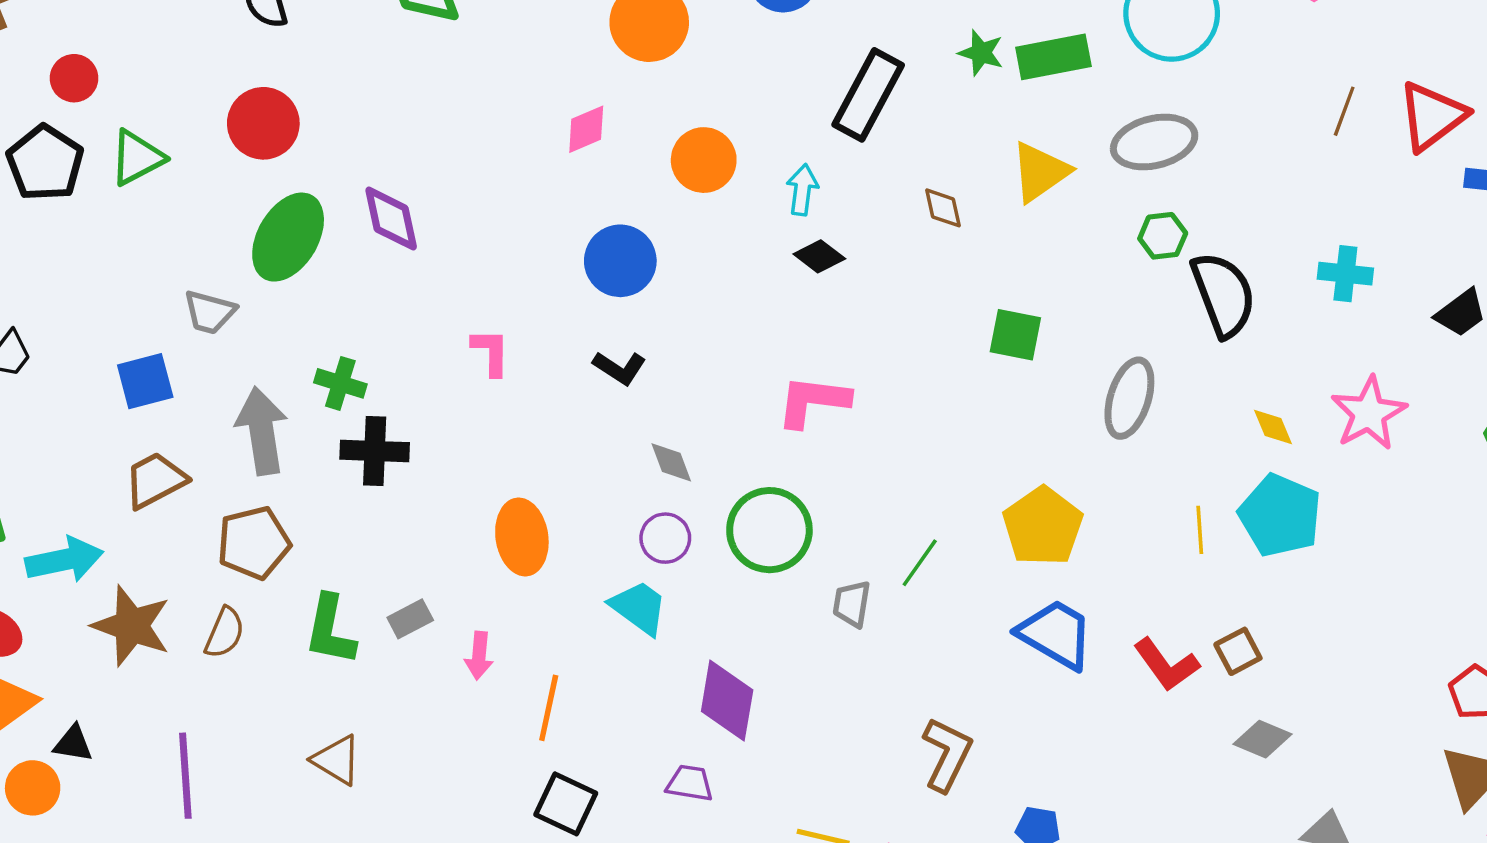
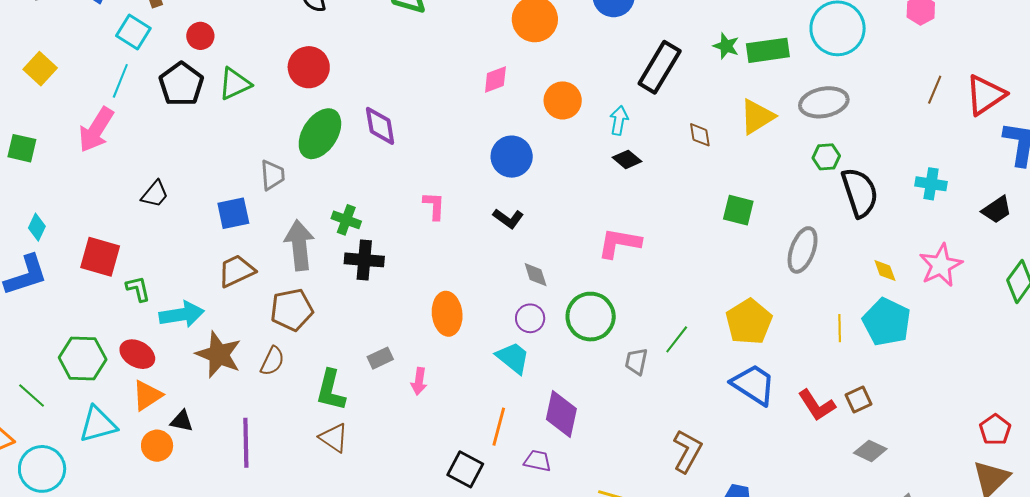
gray trapezoid: (210, 312) -> (272, 175), turned -112
green L-shape: (330, 630) -> (331, 390), moved
orange line: (549, 708) -> (499, 427), moved

